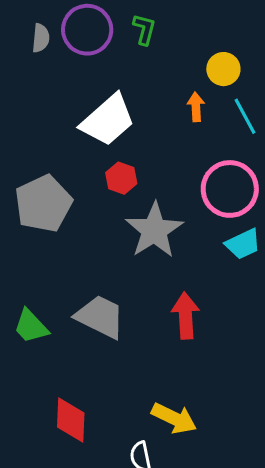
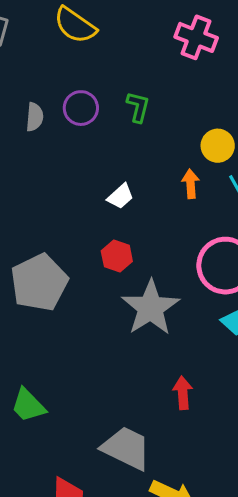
purple circle: (87, 30) -> (81, 108), size x0.7
white trapezoid: (108, 120) -> (121, 196), moved, size x0.5
red arrow: (185, 316) -> (183, 393), size x0.7
gray trapezoid: (100, 317) -> (126, 448), moved

